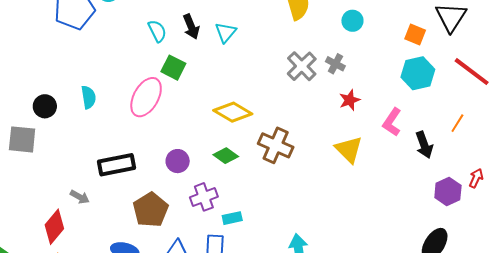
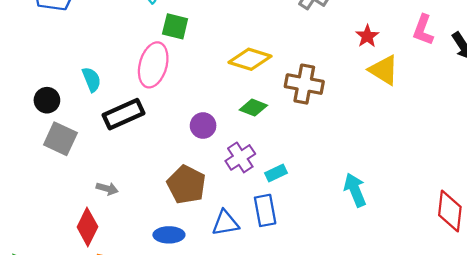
red star: (350, 100) -> (367, 36), moved
gray square: (22, 139) -> (60, 139), moved, turned 32
black rectangle: (116, 165) -> (123, 114), moved

